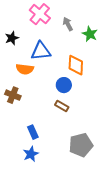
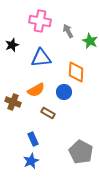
pink cross: (40, 14) -> (40, 21), turned -30
orange semicircle: (25, 69) -> (36, 90), moved, turned -36
brown rectangle: (62, 106) -> (48, 113), moved
gray pentagon: (81, 145) -> (81, 152), turned -30

